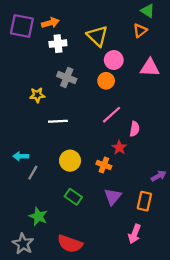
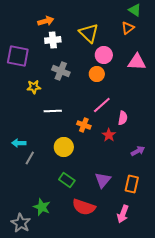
purple square: (22, 26) -> (18, 56), moved
orange cross: (104, 165) -> (84, 125), moved
purple arrow: (159, 176) -> (138, 151), moved
green star: (38, 216) -> (42, 207), moved
red semicircle: (70, 244) -> (84, 207), moved

